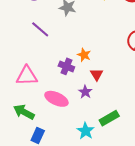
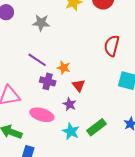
purple line: (40, 29) -> (37, 60), moved
cyan star: (86, 131) -> (71, 131), moved

